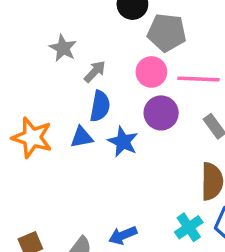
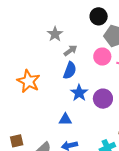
purple circle: (161, 113) -> (103, 99), moved
blue triangle: (82, 137) -> (65, 119), moved

